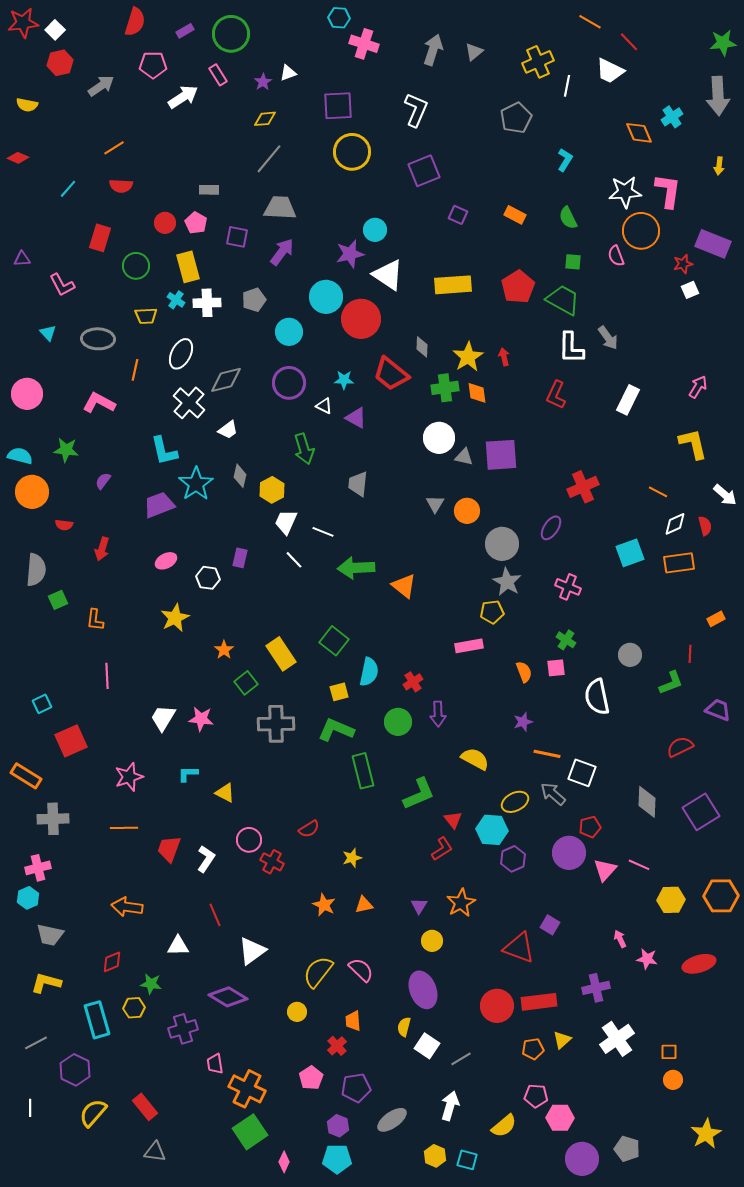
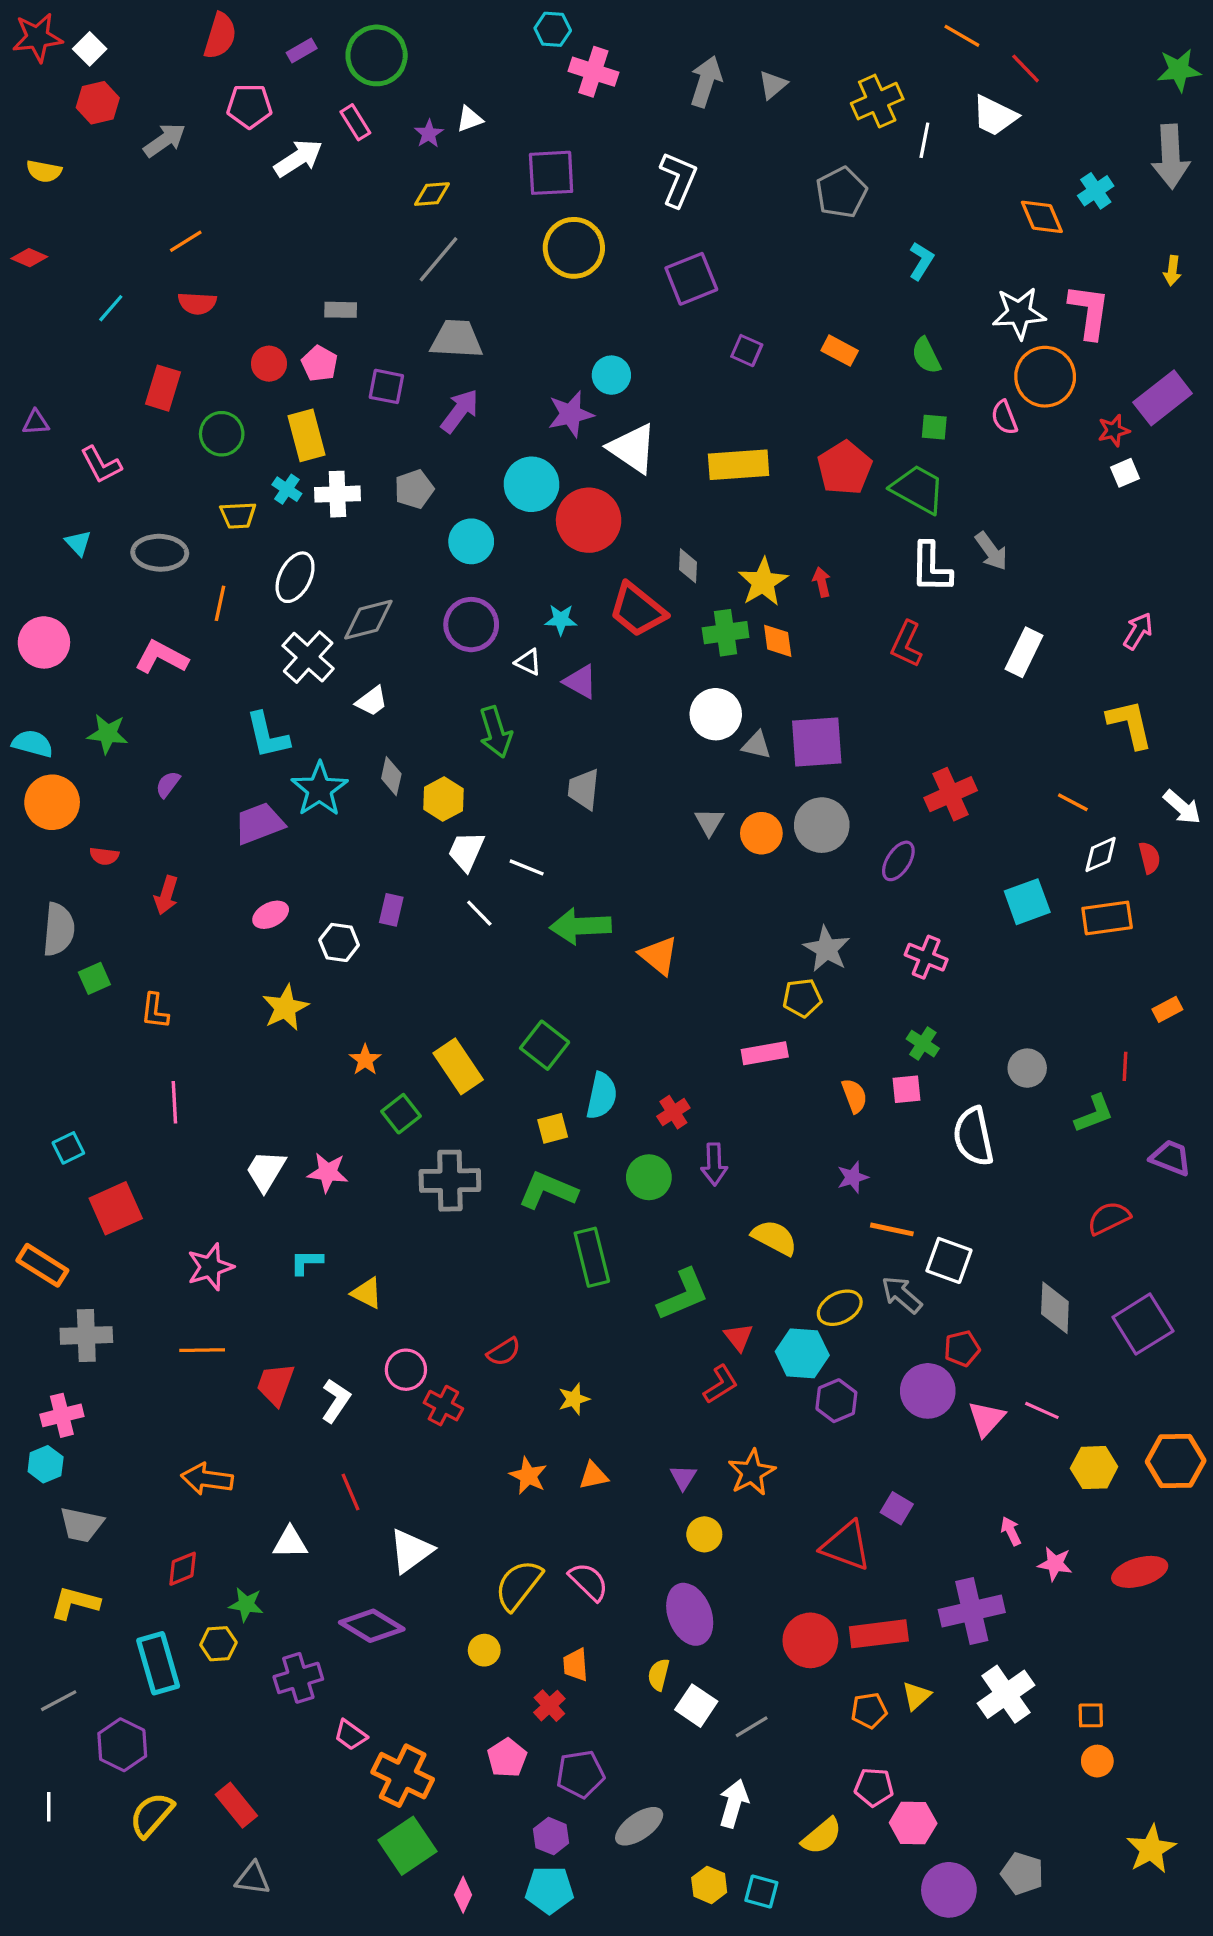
purple rectangle: (713, 244) -> (1163, 398), turned -60
gray circle: (502, 544) -> (822, 825), moved
purple cross: (596, 988) -> (972, 1611), size x1.4
pink trapezoid: (215, 1064) -> (350, 1735), turned -45

